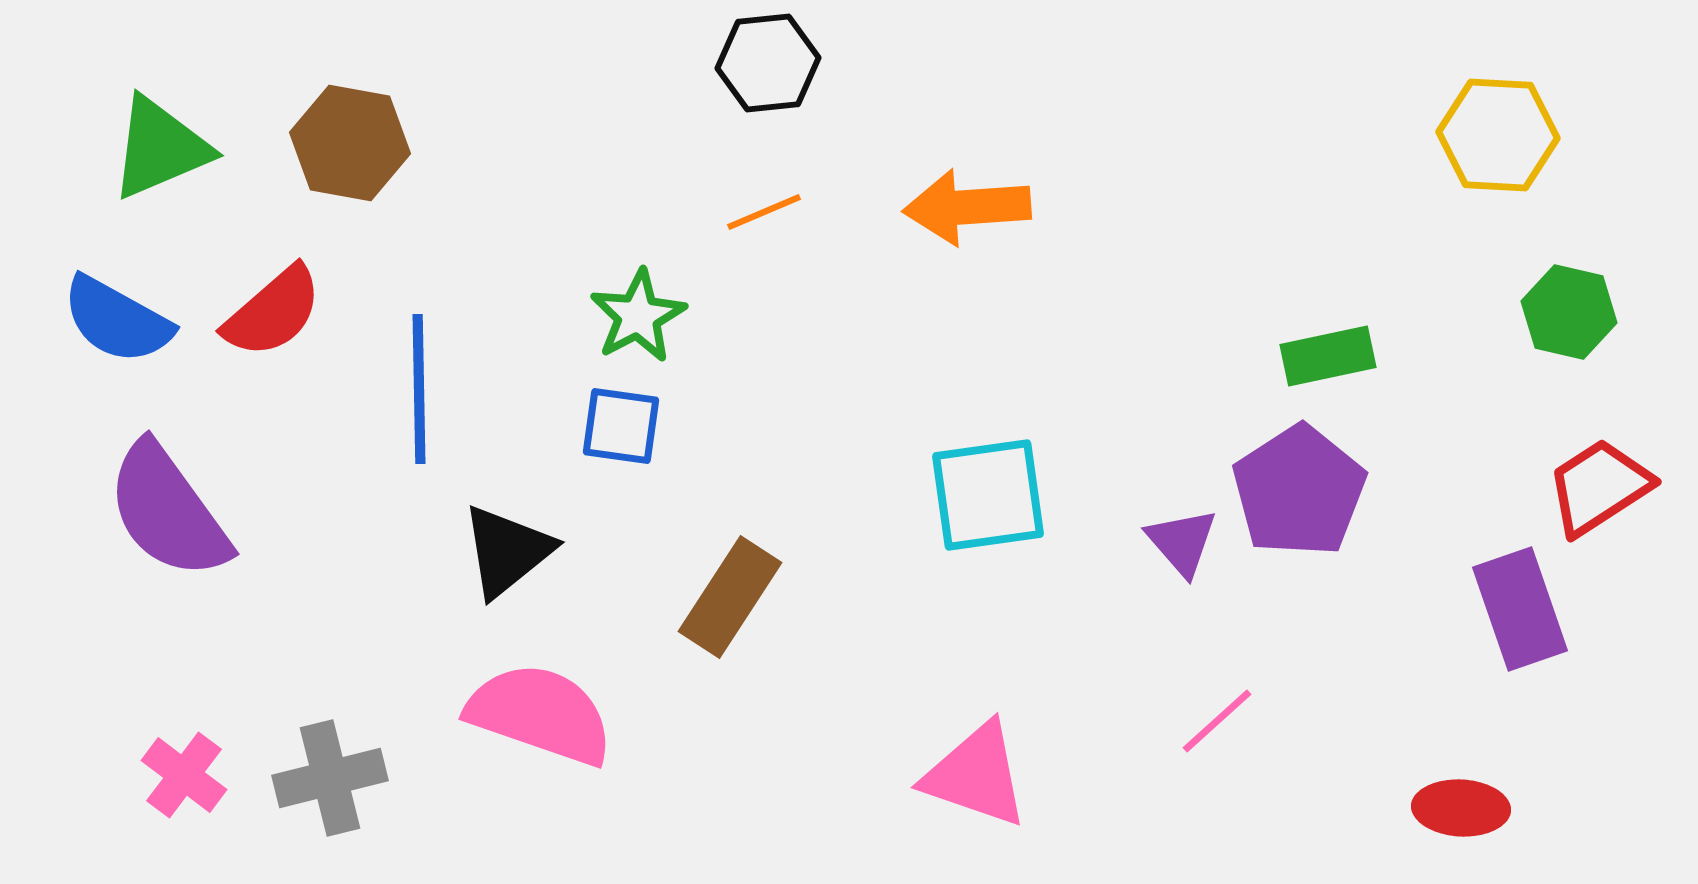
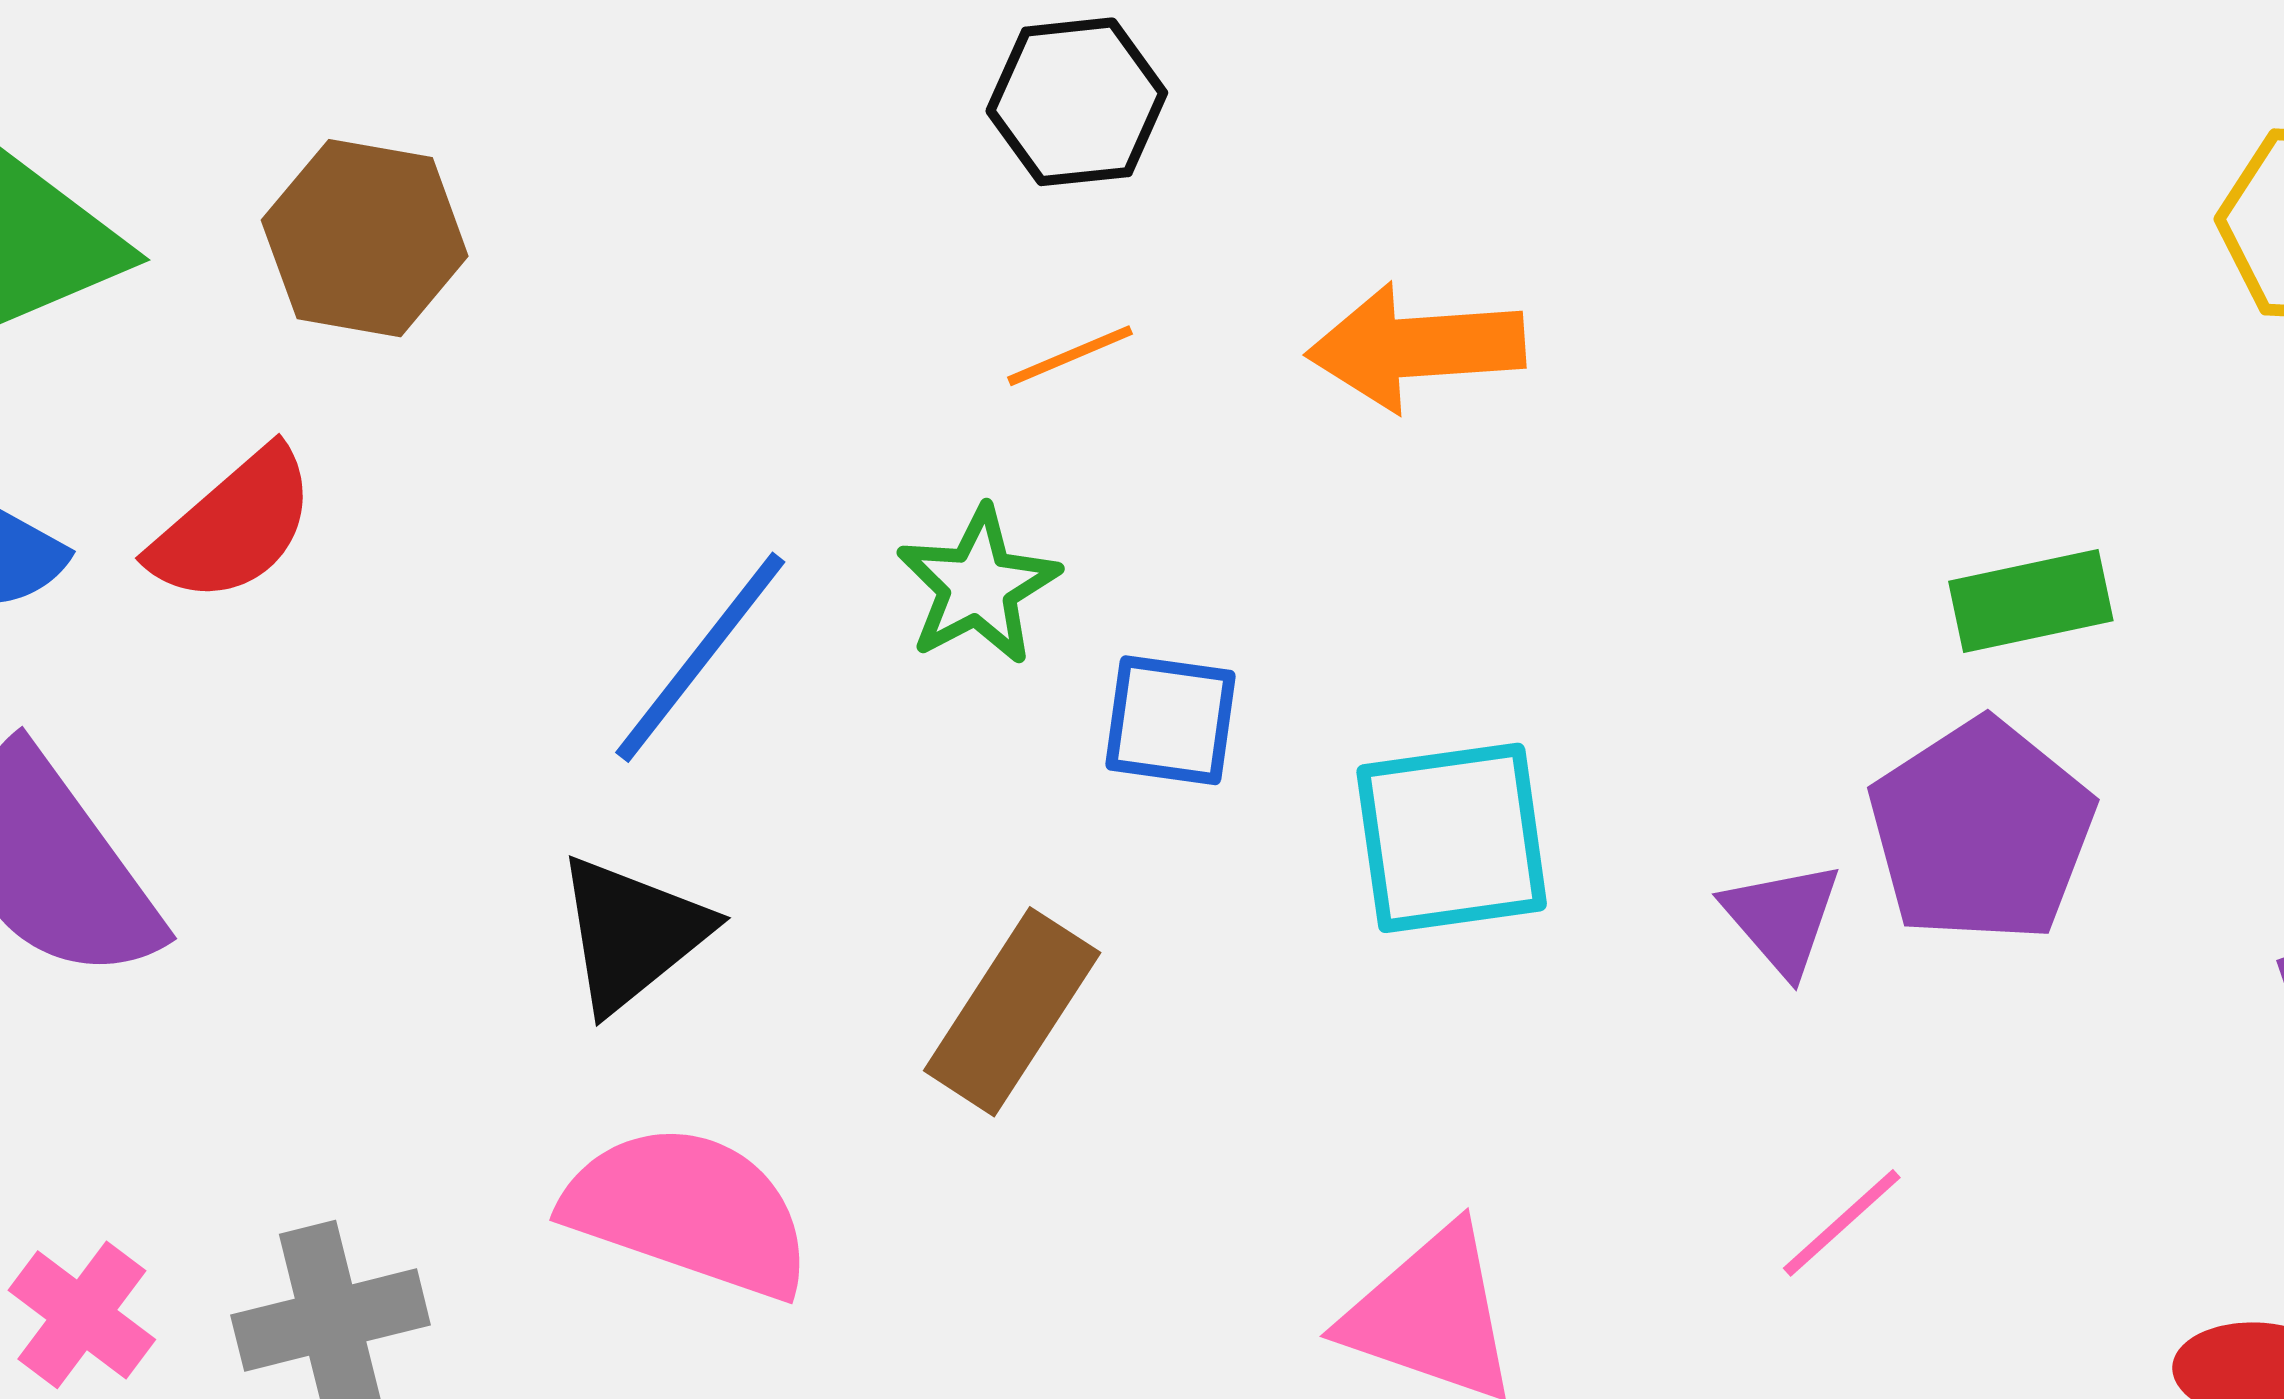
green star: (638, 316) -> (978, 586), moved
blue line: (419, 389) -> (700, 657), moved, turned 39
blue square: (621, 426) -> (1171, 720), moved

